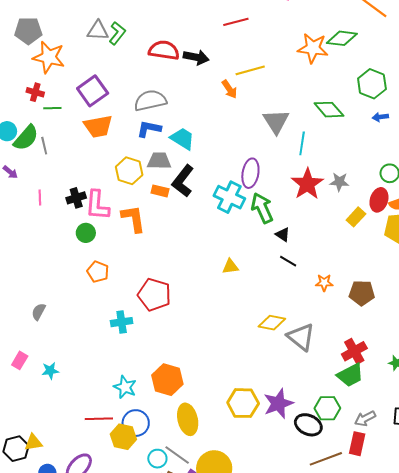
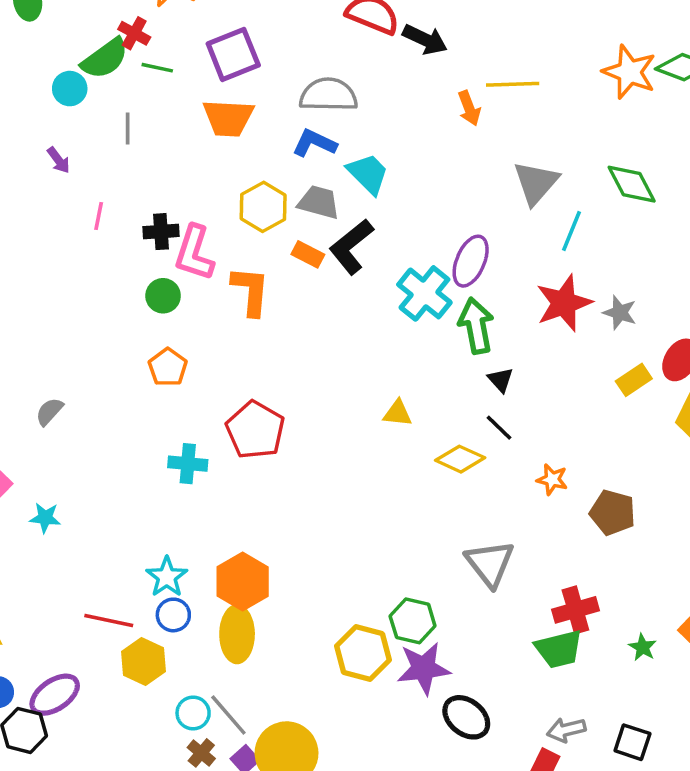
green semicircle: (26, 138) -> (105, 59), moved
yellow diamond: (272, 323) -> (460, 459), moved
green hexagon: (327, 408) -> (413, 621), moved
yellow ellipse: (188, 419) -> (237, 634), moved
blue circle: (136, 423) -> (173, 615), moved, size x0.7

